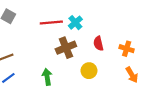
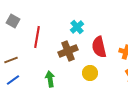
red line: (51, 23) -> (37, 37), moved, turned -75
red semicircle: (98, 43) -> (99, 47), size x1.5

